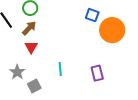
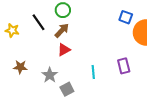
red triangle: (31, 47) -> (64, 50), turned 32
purple rectangle: (97, 73) -> (124, 66), moved

